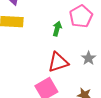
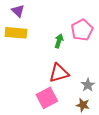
gray star: (89, 58) -> (88, 85), moved

